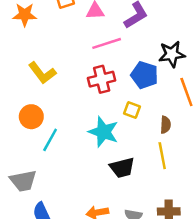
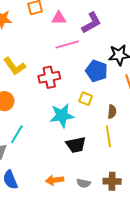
red cross: (102, 79) -> (49, 77), moved
cyan star: (103, 132) -> (62, 115), turned -30
cyan line: (50, 140) -> (17, 134), moved

